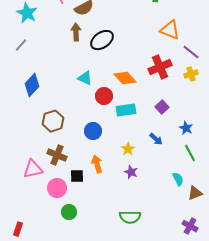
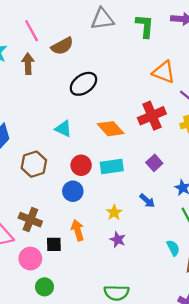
brown arrow: (76, 32) -> (28, 64), moved
red circle: (104, 96) -> (81, 165), moved
brown hexagon: (53, 121) -> (34, 164), moved

